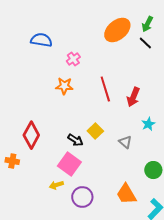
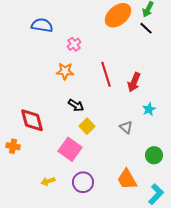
yellow square: (95, 131) -> (87, 126), moved
red diamond: (31, 135) -> (32, 120), turned -44
black arrow: (75, 140) -> (76, 105), moved
yellow arrow: (56, 185) -> (48, 181), moved

